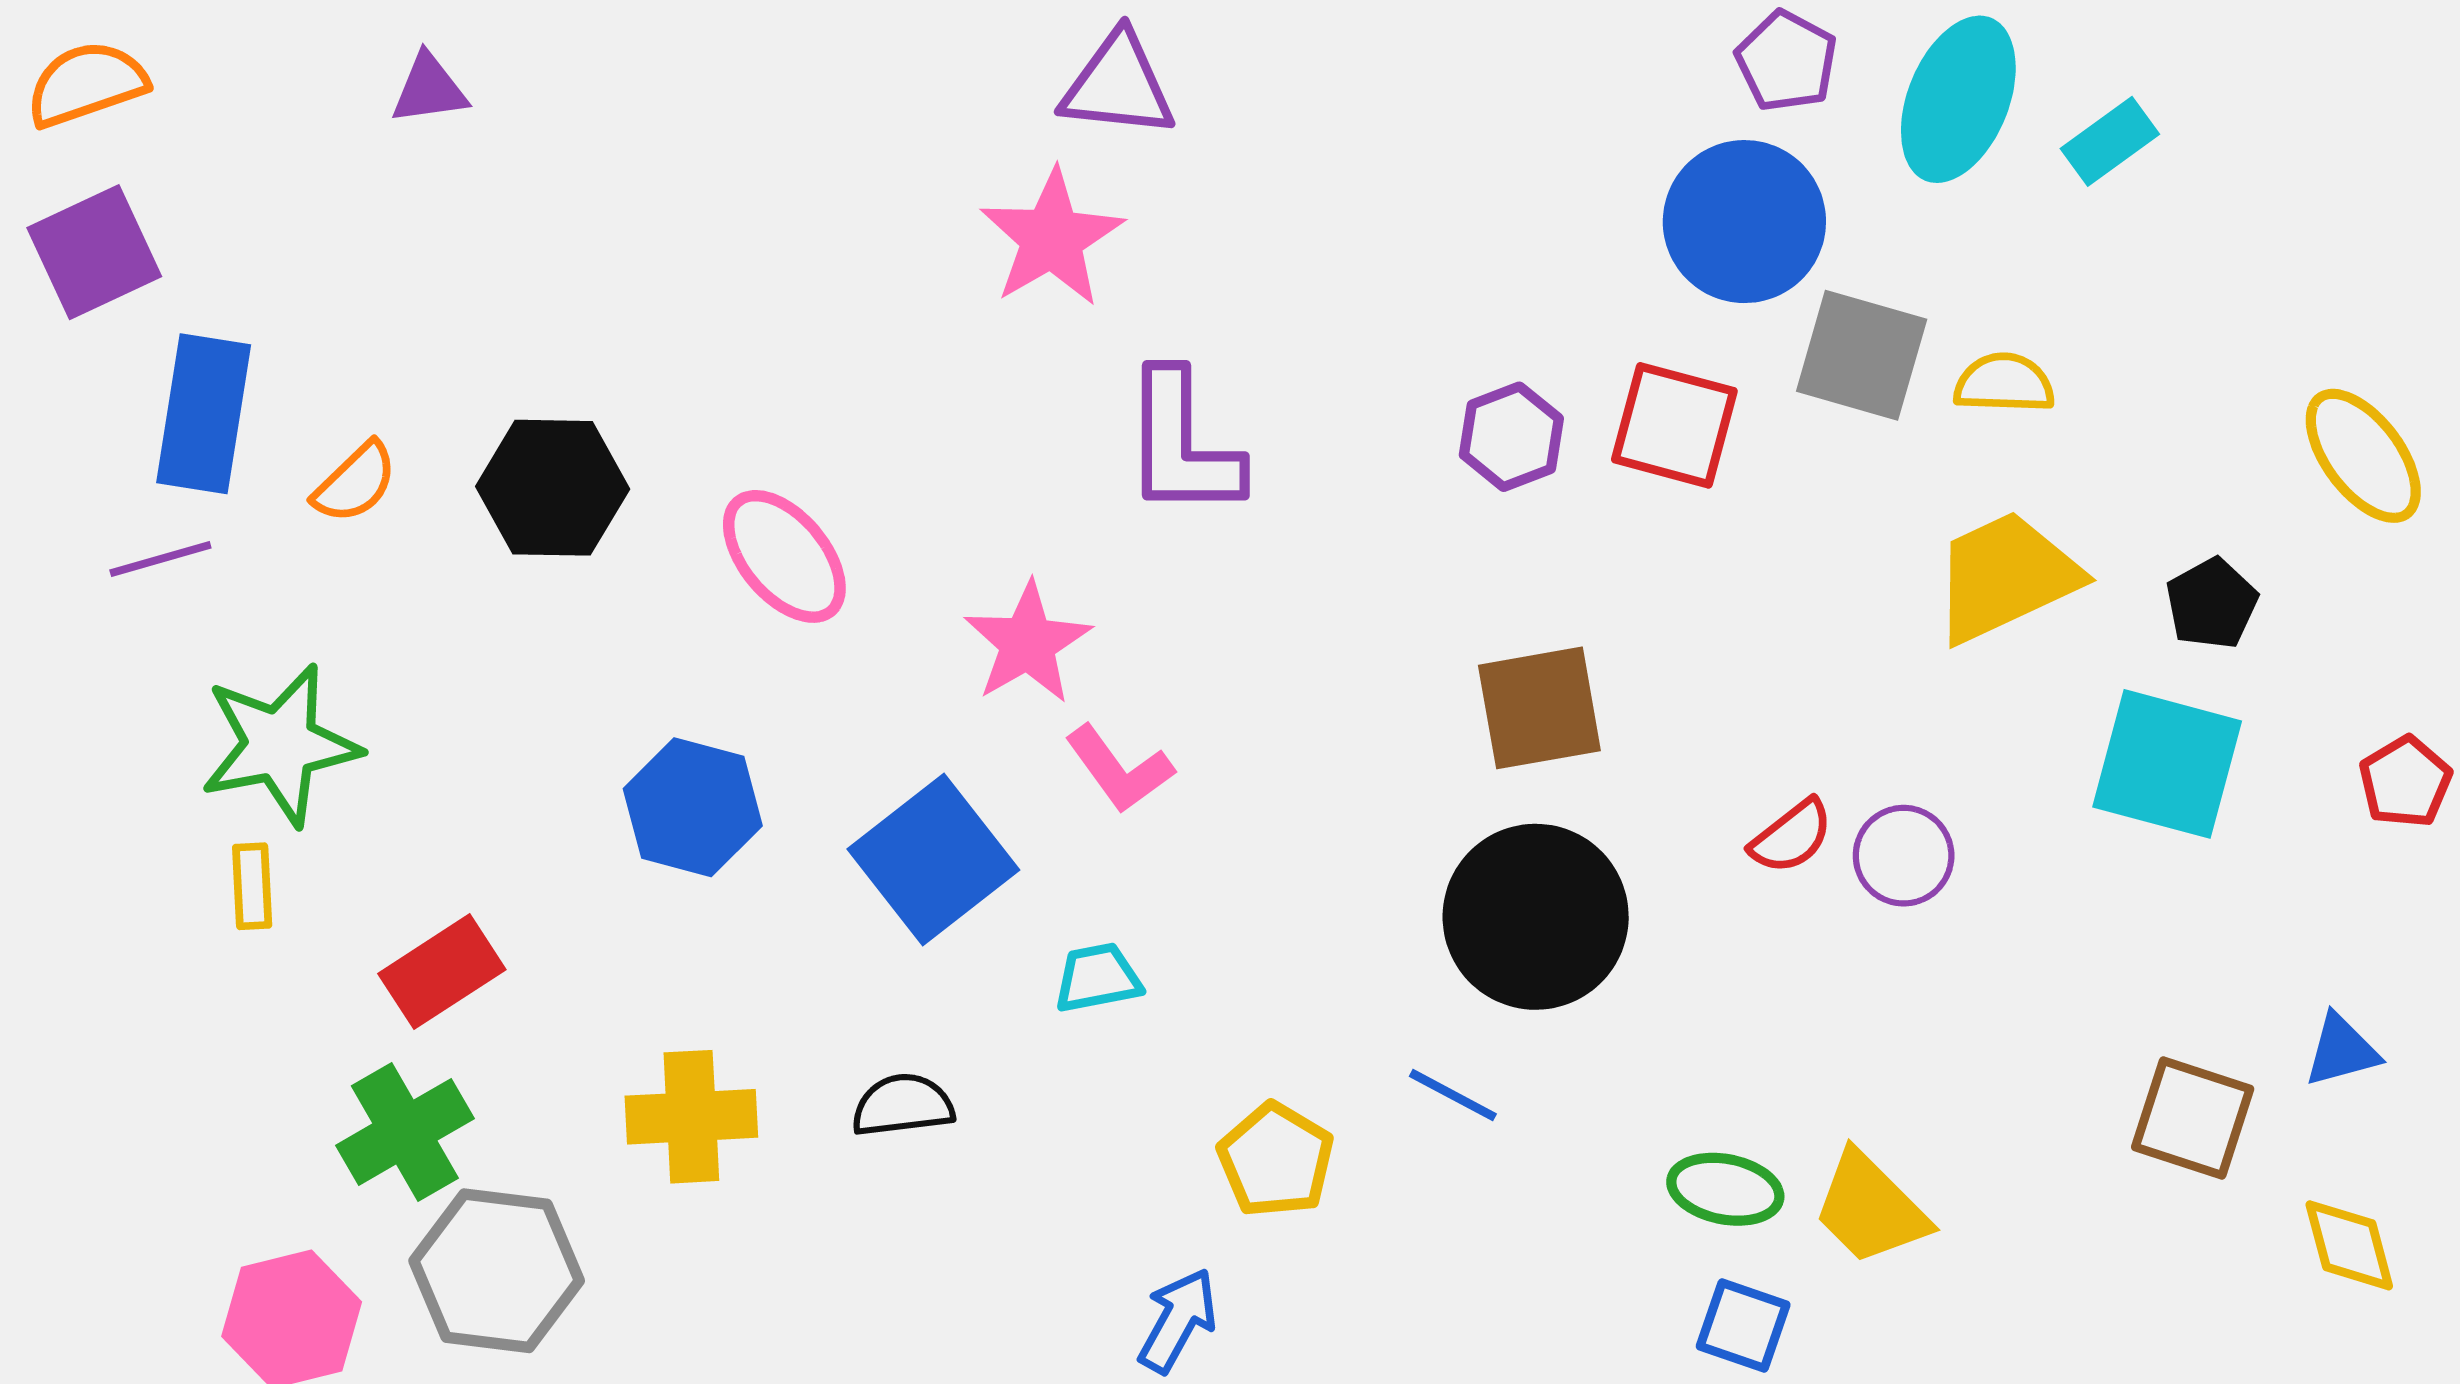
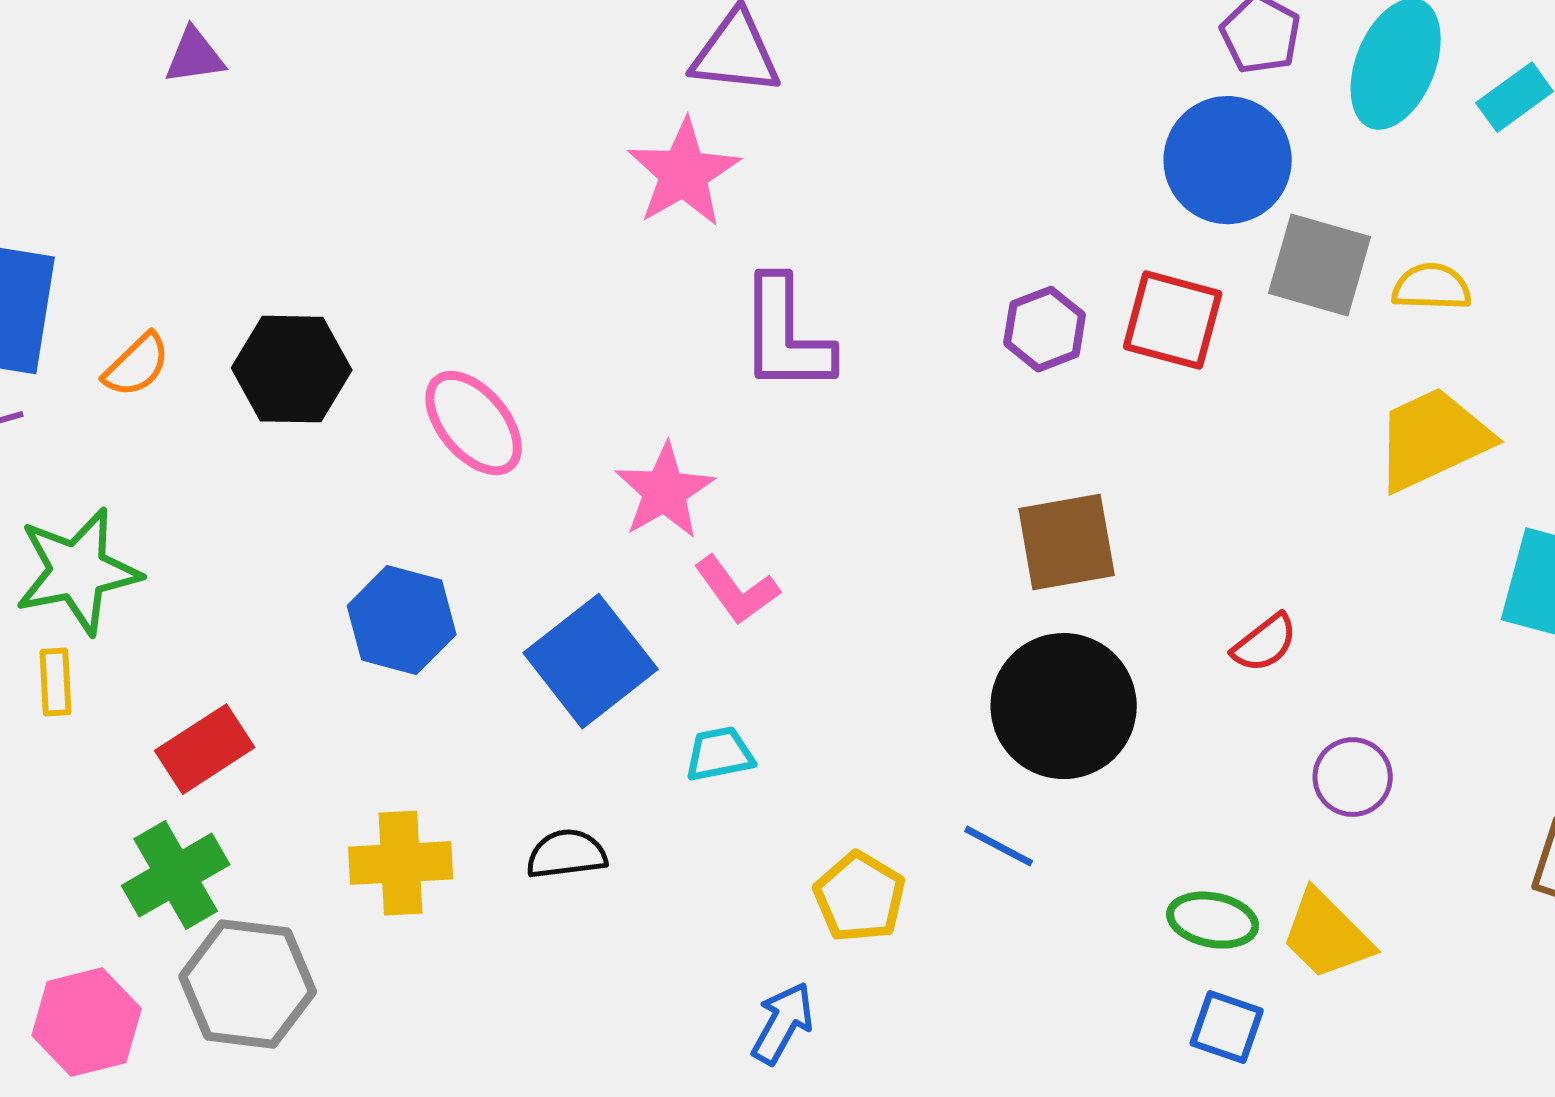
purple circle: (1904, 856) -> (1353, 777), moved

